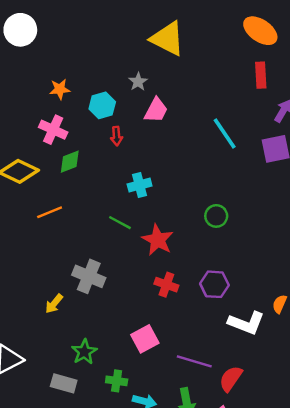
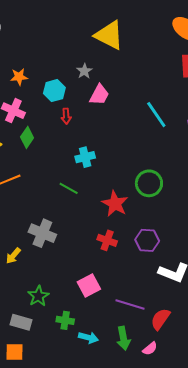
green diamond: (70, 162) -> (27, 137), turned -35
green circle: (216, 216) -> (149, 183), size x1.4
red star: (158, 240) -> (115, 204), moved

